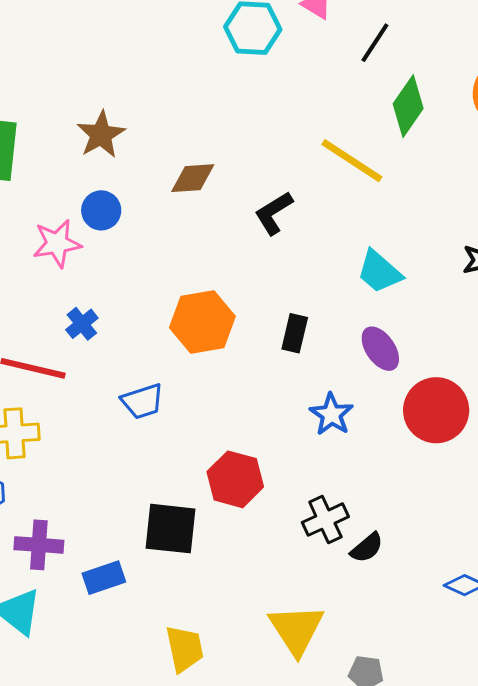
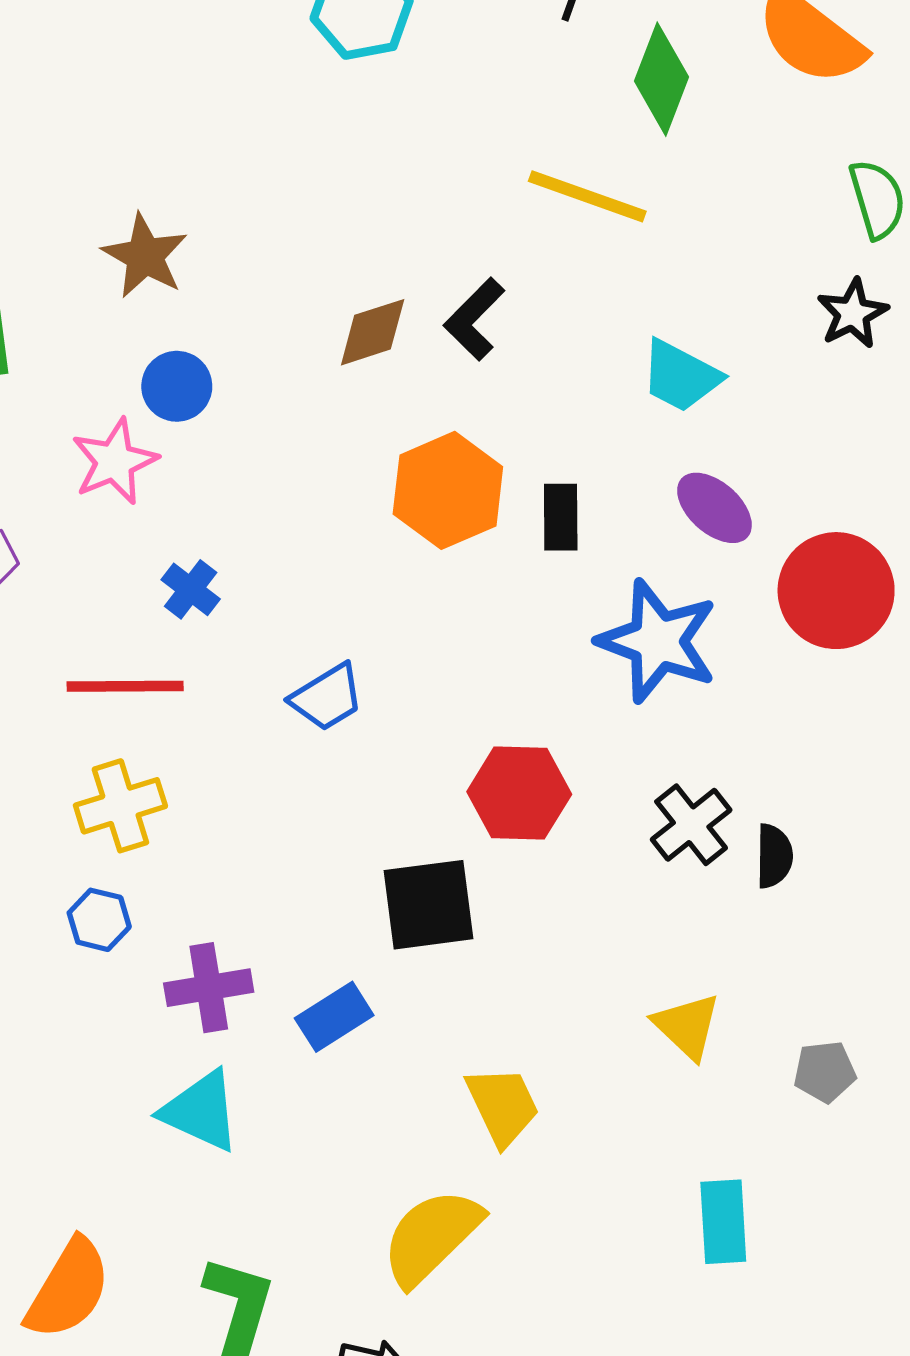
brown diamond: (193, 178) -> (373, 332), moved
orange hexagon: (202, 322) -> (448, 490), moved
blue star: (331, 414) -> (658, 641), size x1.6
black semicircle: (367, 548) -> (774, 856), turned -36
yellow triangle: (296, 630) -> (687, 1026), size x0.7

